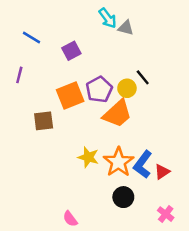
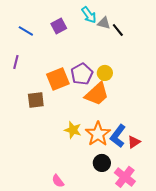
purple square: (71, 51) -> (59, 26), moved
black line: (143, 77) -> (118, 30), moved
pink cross: (166, 214) -> (125, 177), moved, size x1.5

